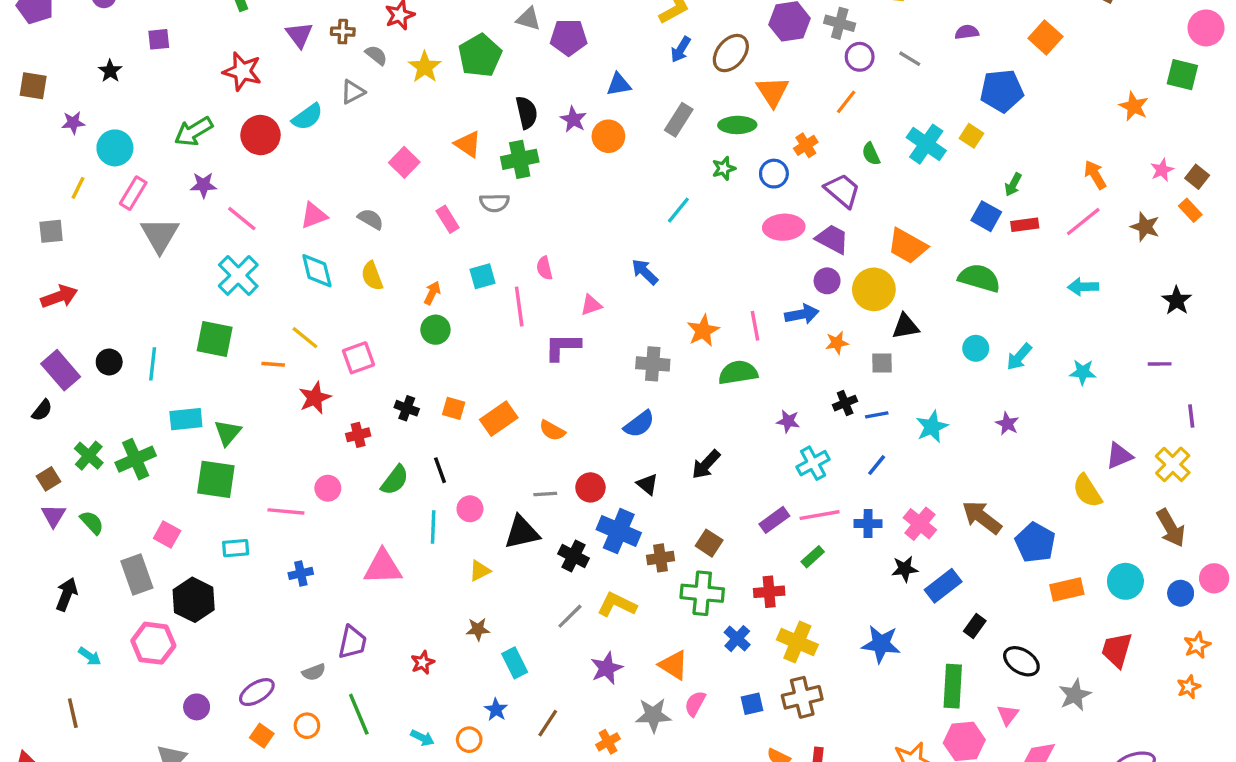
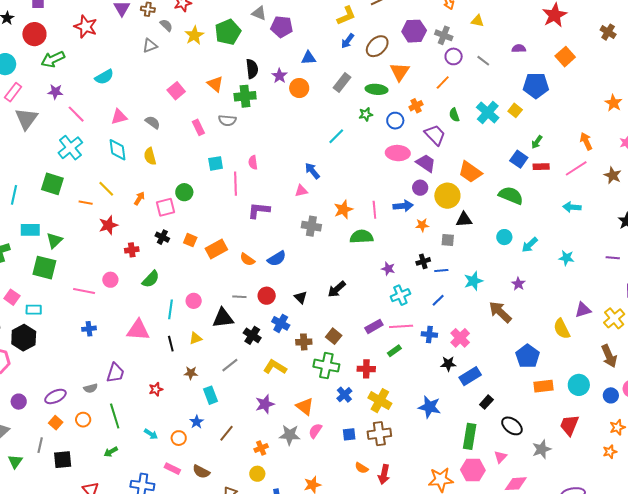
cyan semicircle: (307, 117) -> (104, 77), moved
red circle: (260, 135) -> (34, 34), moved
orange arrow: (432, 293) -> (139, 198), moved
pink triangle: (591, 305) -> (301, 191), moved
pink square: (358, 358) -> (166, 207), moved
blue semicircle: (639, 424) -> (277, 259), moved
black line: (440, 470) -> (171, 344), moved
brown arrow: (982, 517) -> (500, 312), moved
blue cross: (619, 531) -> (281, 323), size x0.7
cyan rectangle: (236, 548) -> (34, 310), moved
gray line: (570, 616) -> (230, 365), moved

